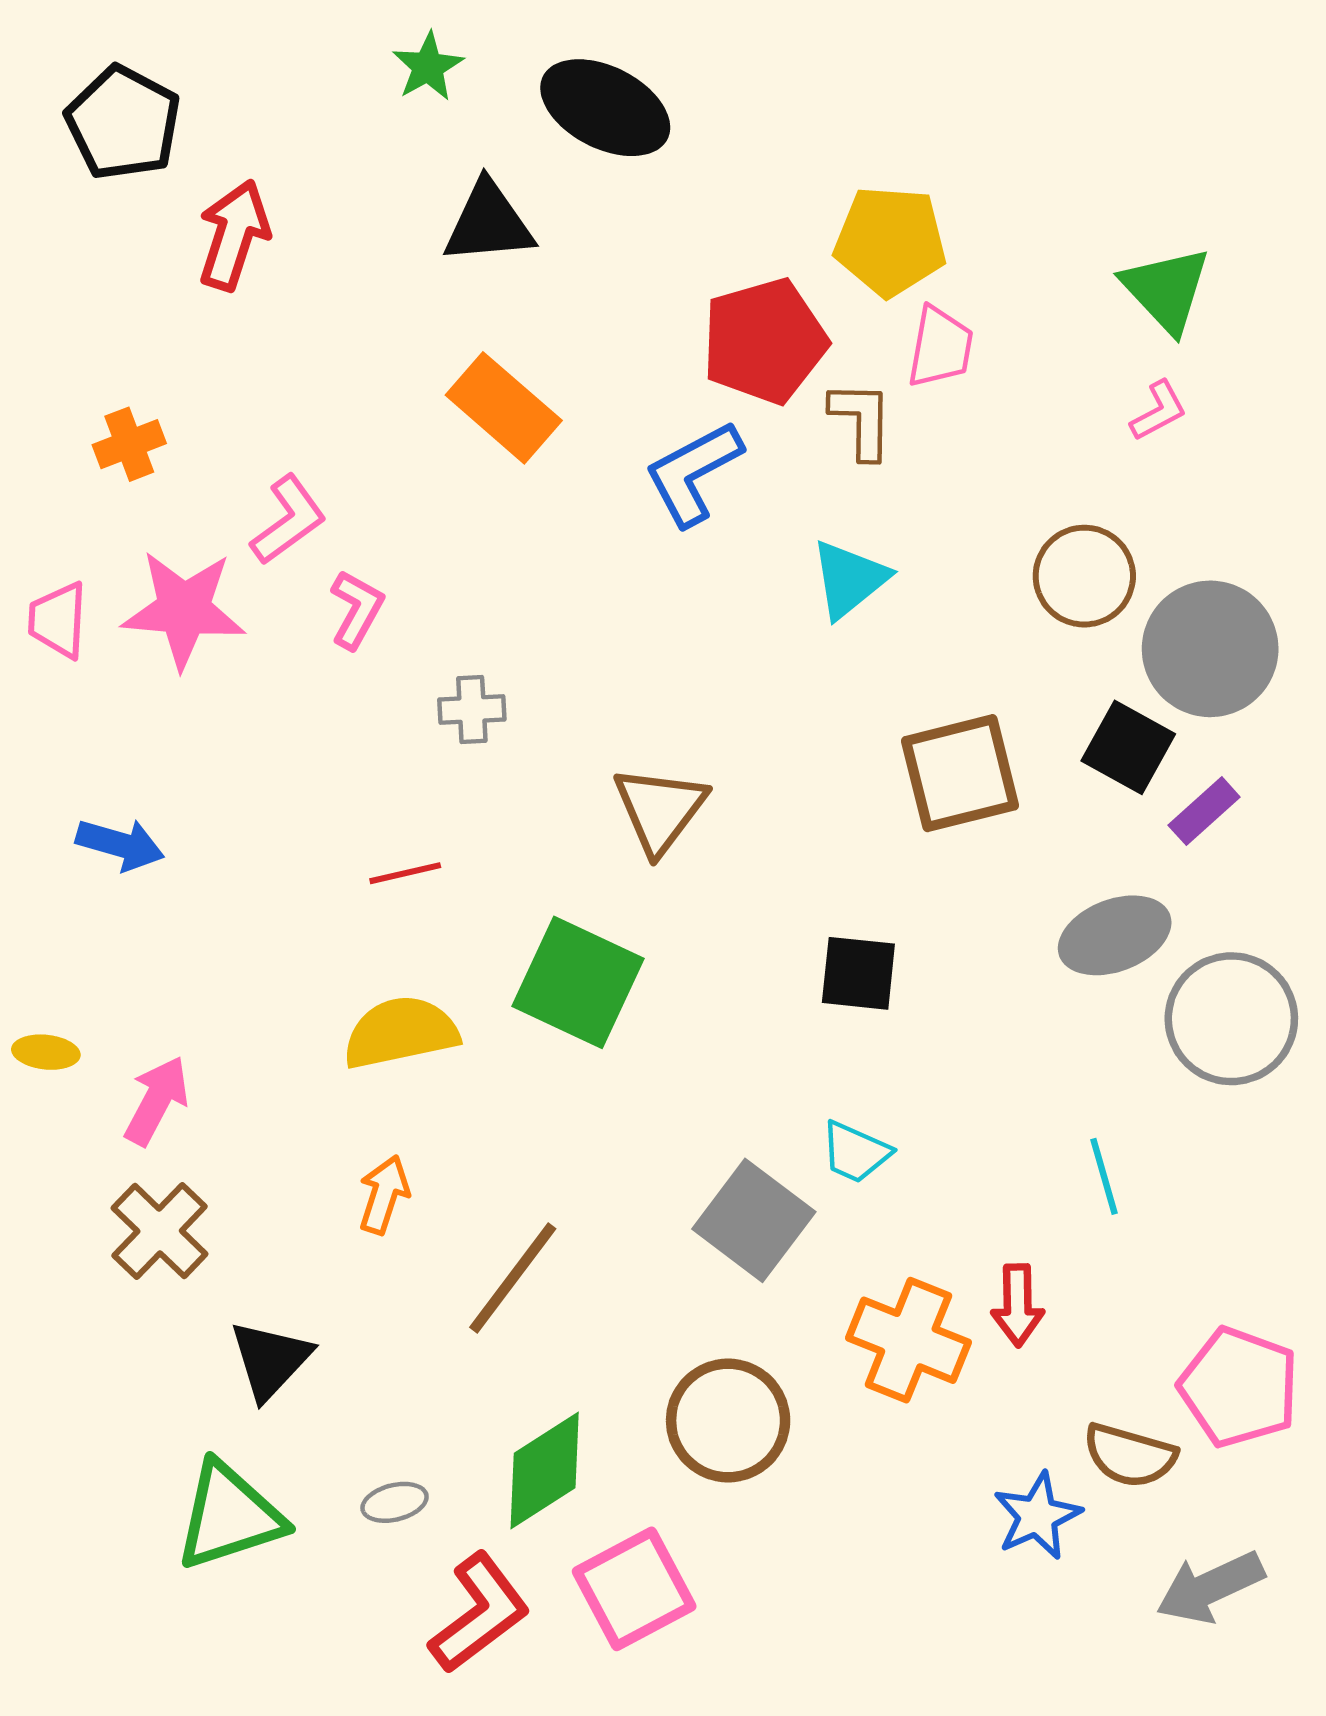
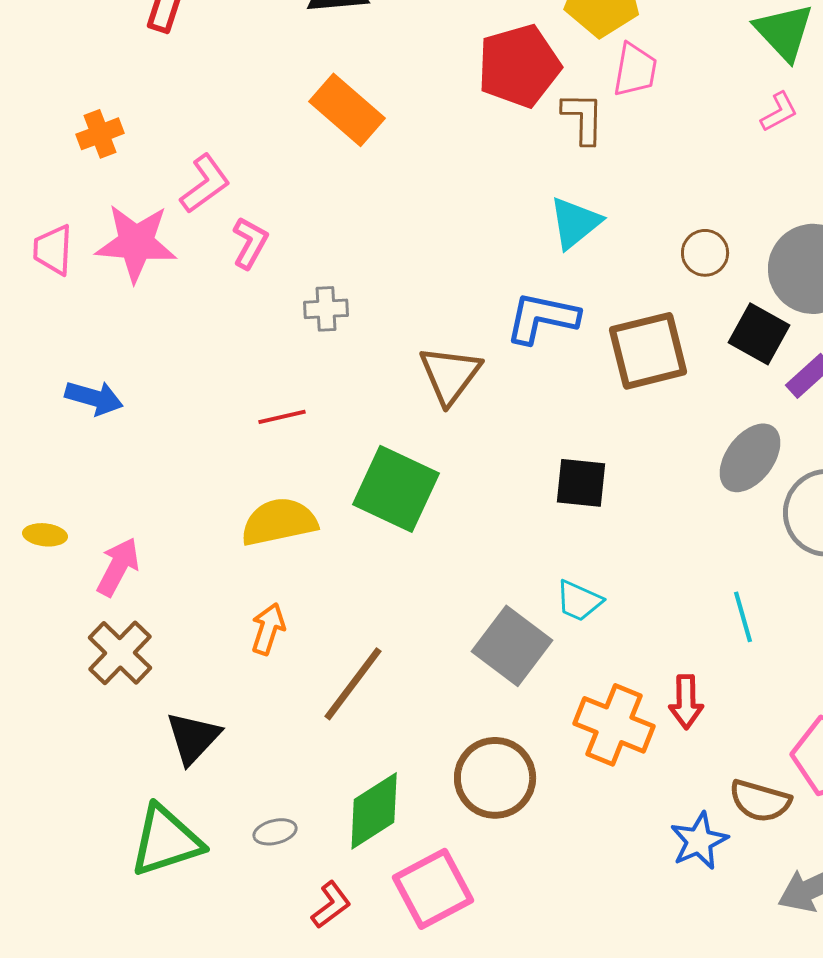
blue L-shape: (693, 473) -> (542, 318), moved, turned 40
brown circle: (1084, 576) -> (705, 253), moved, size x0.7
gray ellipse: (1115, 935) -> (750, 458), turned -32
red L-shape: (479, 1613) -> (331, 905), size x0.6

